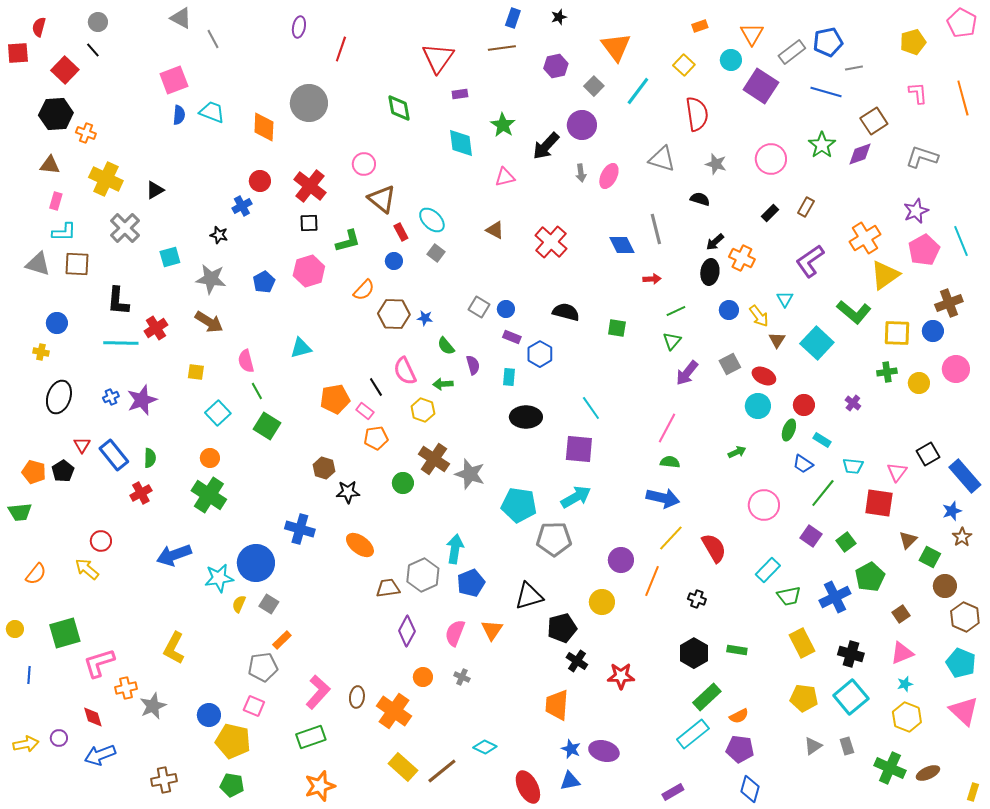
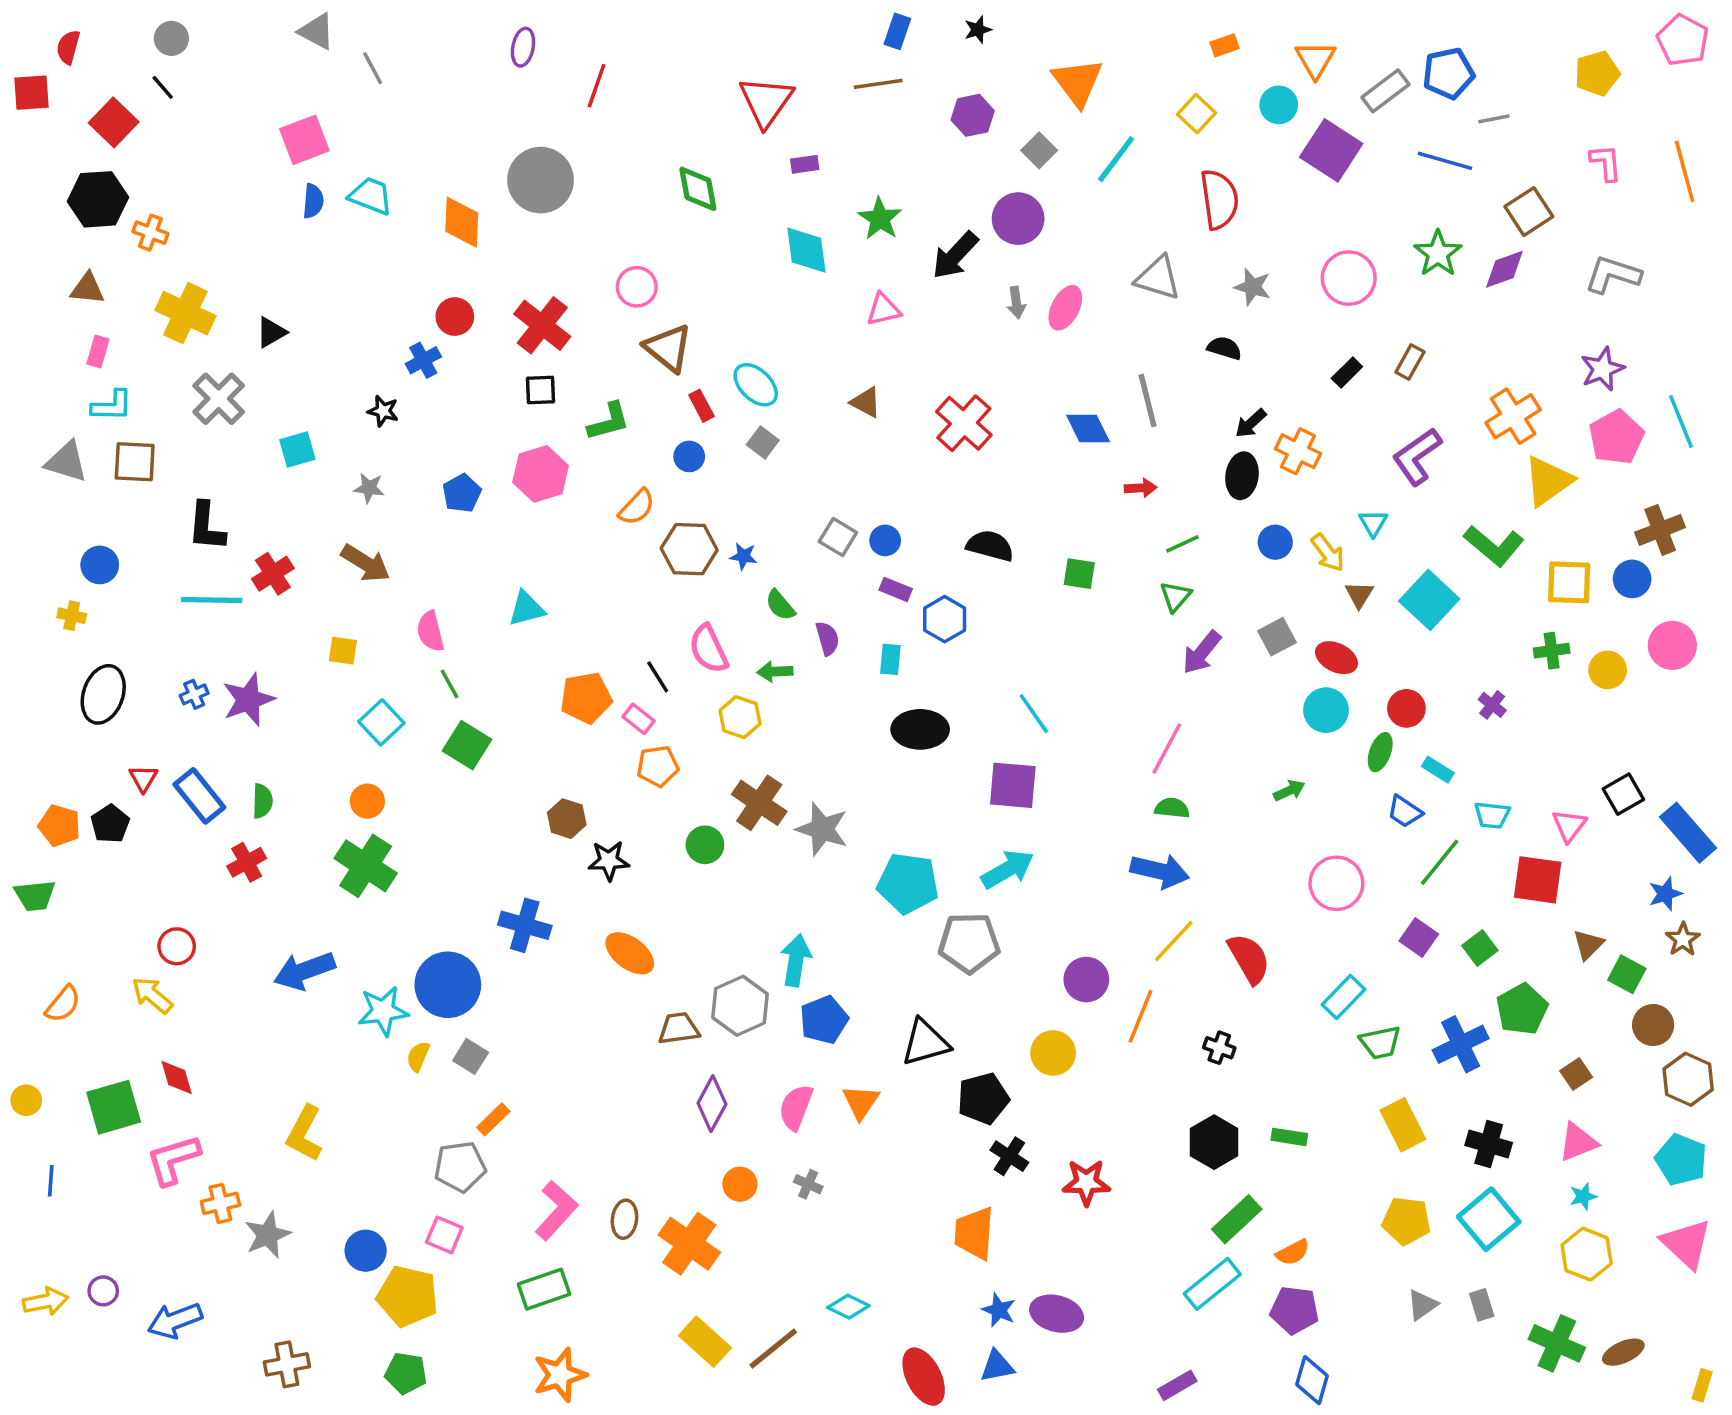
gray star: (211, 279) -> (369, 488), size x0.6
red diamond: (93, 717) -> (177, 1077), moved

